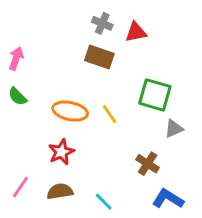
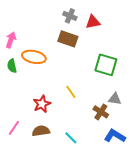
green semicircle: (18, 96) -> (12, 66), turned 32
orange ellipse: (70, 111) -> (34, 57), moved
yellow line: (110, 114) -> (71, 92), moved
gray triangle: (174, 129) -> (115, 99), moved, turned 32

